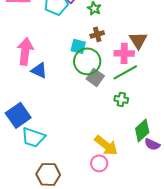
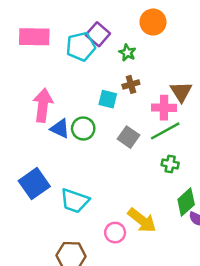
green circle: (87, 61) -> (83, 129), moved, size x0.7
green cross: (121, 99) -> (170, 164), moved
cyan trapezoid: (33, 137) -> (75, 201), moved
pink circle: (99, 163) -> (115, 233), moved

